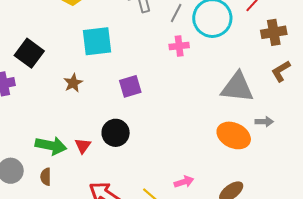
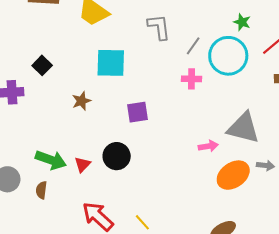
black square: (29, 53) -> (42, 65), size x0.7
orange ellipse: (234, 135) -> (233, 175), turned -68
pink arrow: (184, 182) -> (208, 146), moved

